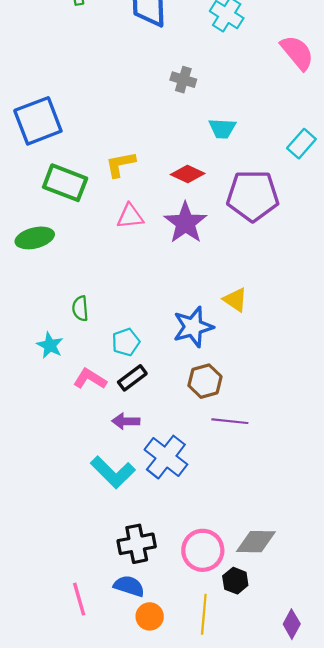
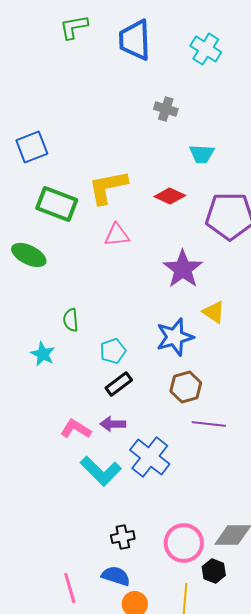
blue square: (38, 121) -> (32, 147), size x0.7
yellow L-shape: (120, 164) -> (108, 187), size x1.4
purple star: (185, 223) -> (183, 269), moved
green ellipse: (35, 238) -> (29, 255), turned 40
pink L-shape: (90, 379) -> (76, 429), moved
black cross: (137, 544) -> (123, 537), size x0.7

